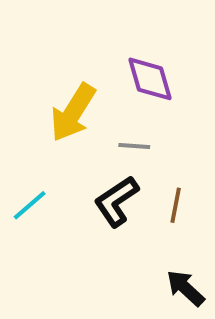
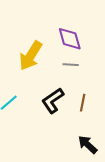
gray line: (134, 146) -> (71, 65), moved

